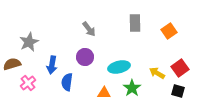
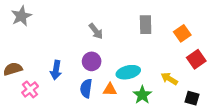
gray star: (29, 42) -> (21, 16), moved
red square: (180, 68) -> (196, 59), moved
blue semicircle: (67, 82) -> (86, 88), moved
orange triangle: (104, 93) -> (110, 89), moved

